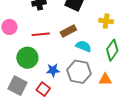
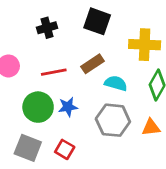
yellow cross: (106, 21) -> (145, 45), size x1.5
blue star: (53, 70) -> (68, 107), moved

